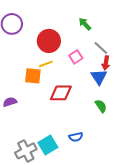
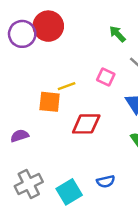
red circle: (49, 41) -> (48, 26), moved
pink square: (76, 57) -> (106, 77), turned -32
gray cross: (26, 151) -> (29, 184), moved

